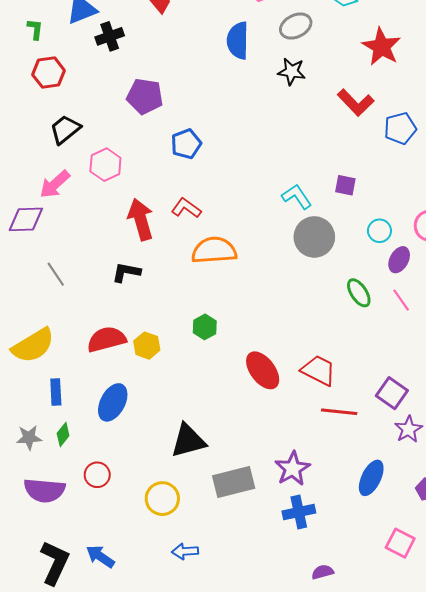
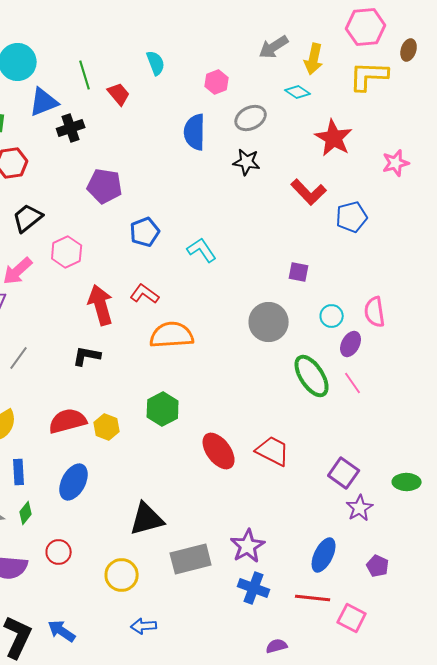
cyan L-shape: (297, 197) -> (202, 250), moved
gray line: (56, 274) -> (19, 358), turned 70
green ellipse: (359, 293) -> (312, 376), size x1.5
green hexagon: (205, 327) -> (163, 409), size x1.4
red line: (339, 412) -> (313, 598), moved
blue cross: (299, 512) -> (254, 588), turned 32

